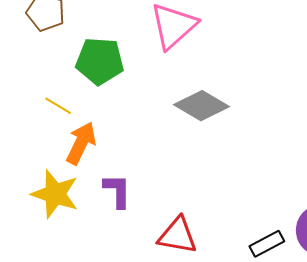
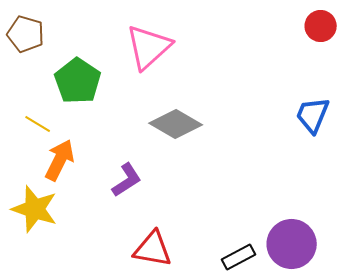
green pentagon: (100, 61) -> (78, 81), turned 30
purple L-shape: (117, 191) -> (127, 180), moved, turned 57

